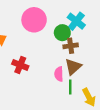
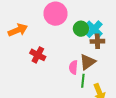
cyan cross: (76, 21) -> (94, 29), moved
brown cross: (71, 46) -> (97, 41), moved

